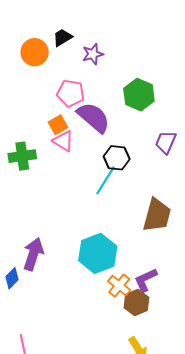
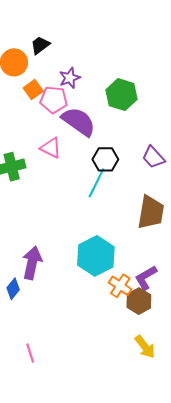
purple star: (93, 54) -> (70, 78), moved
orange square: (58, 125) -> (33, 90), moved
purple trapezoid: (166, 142) -> (153, 157), moved, turned -60

